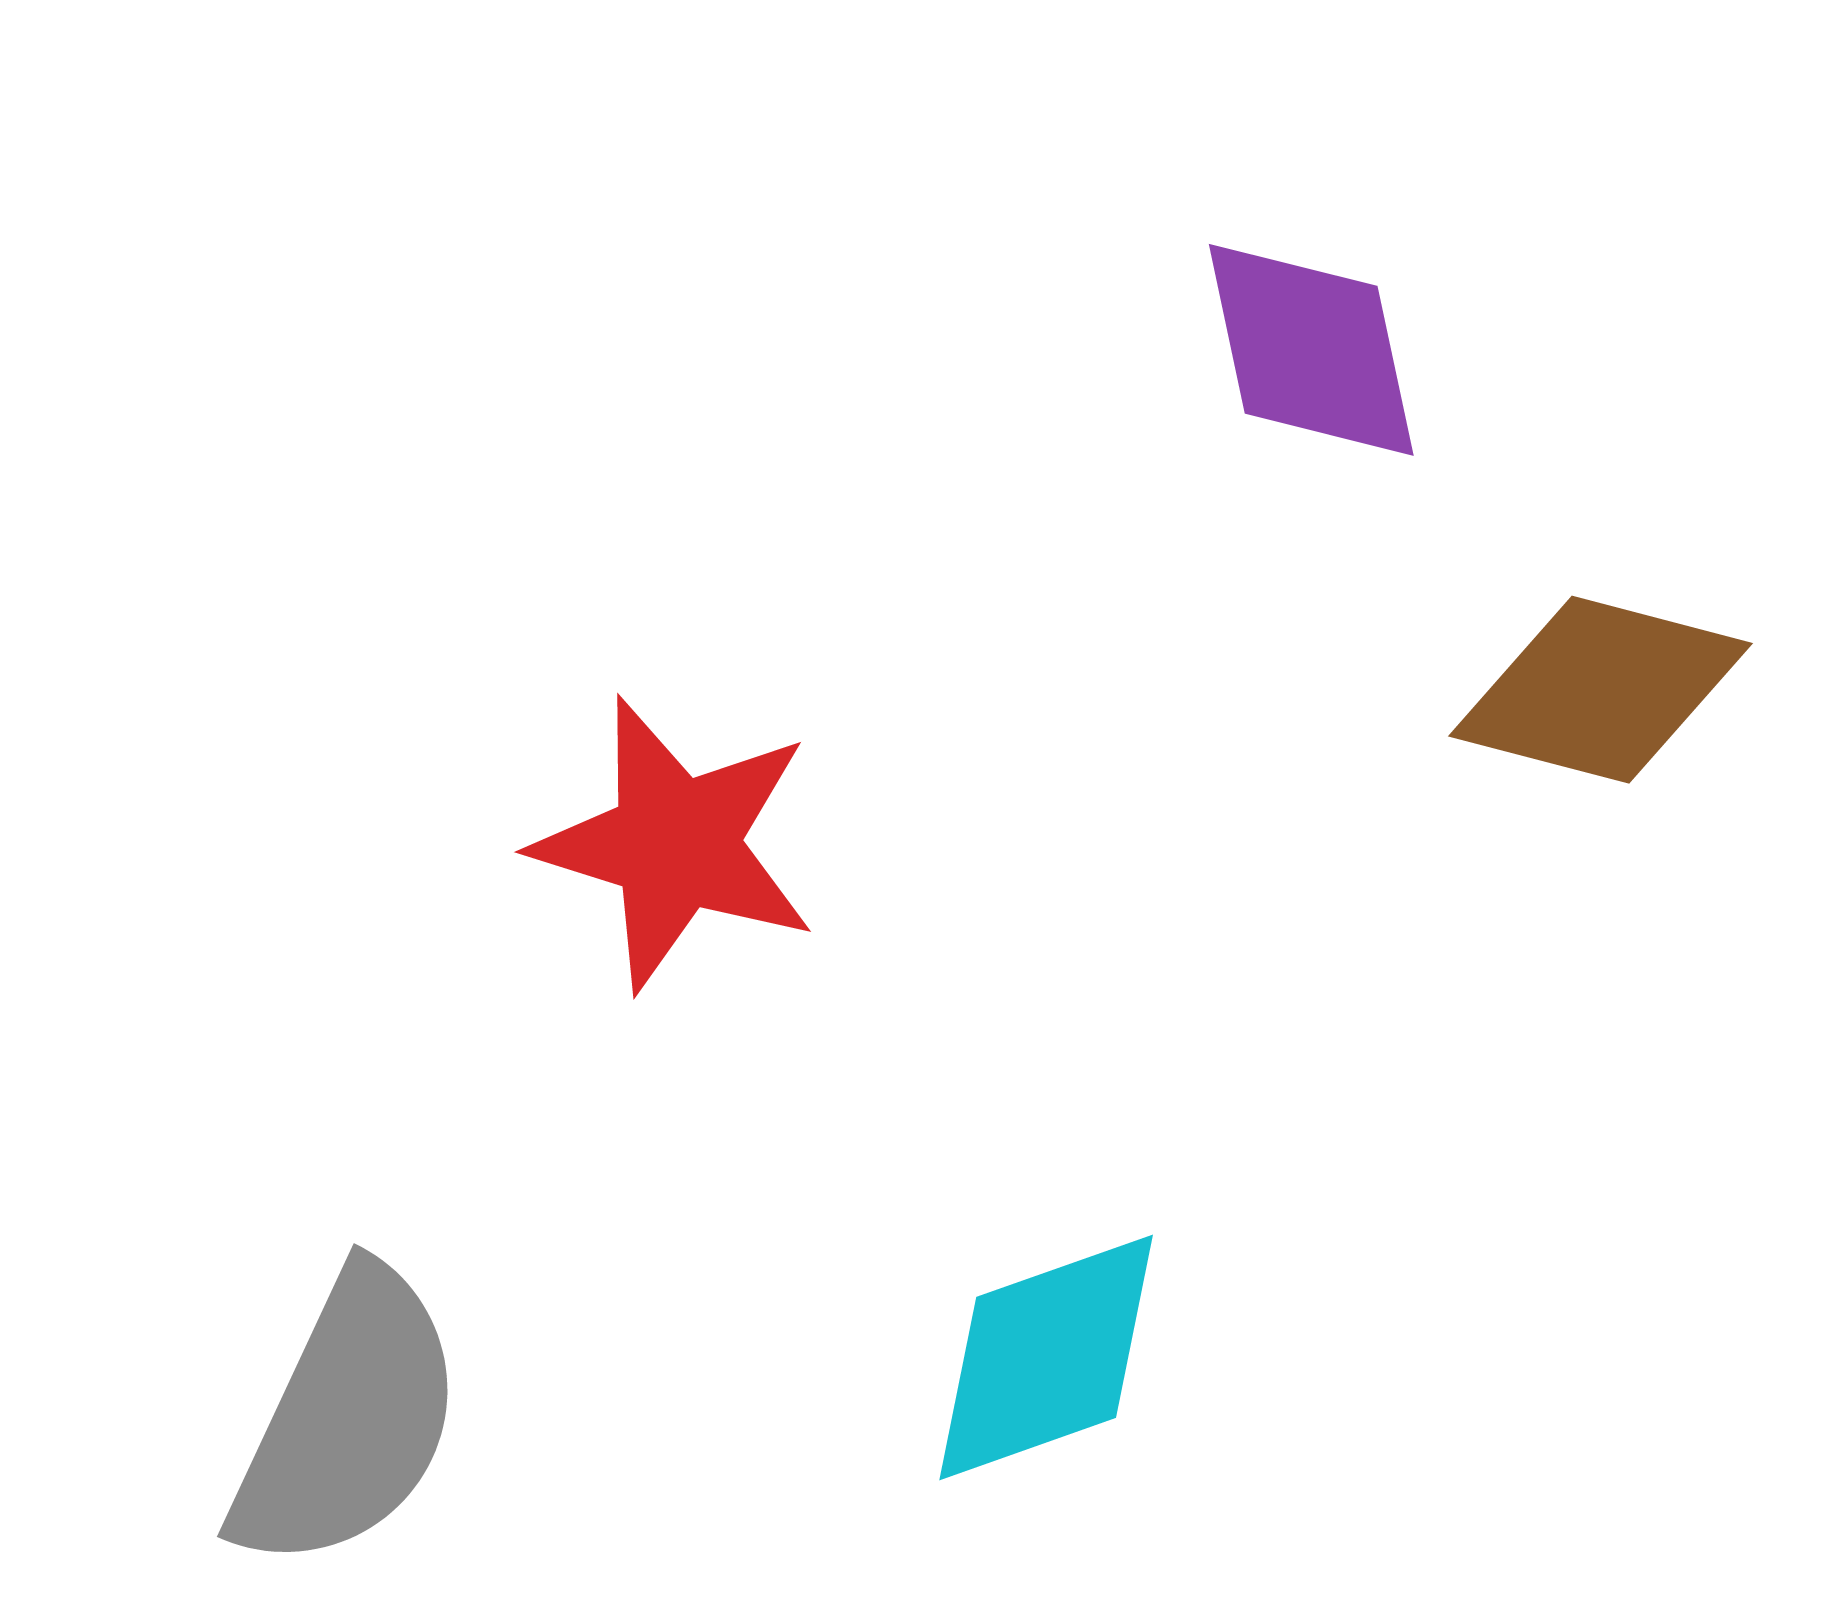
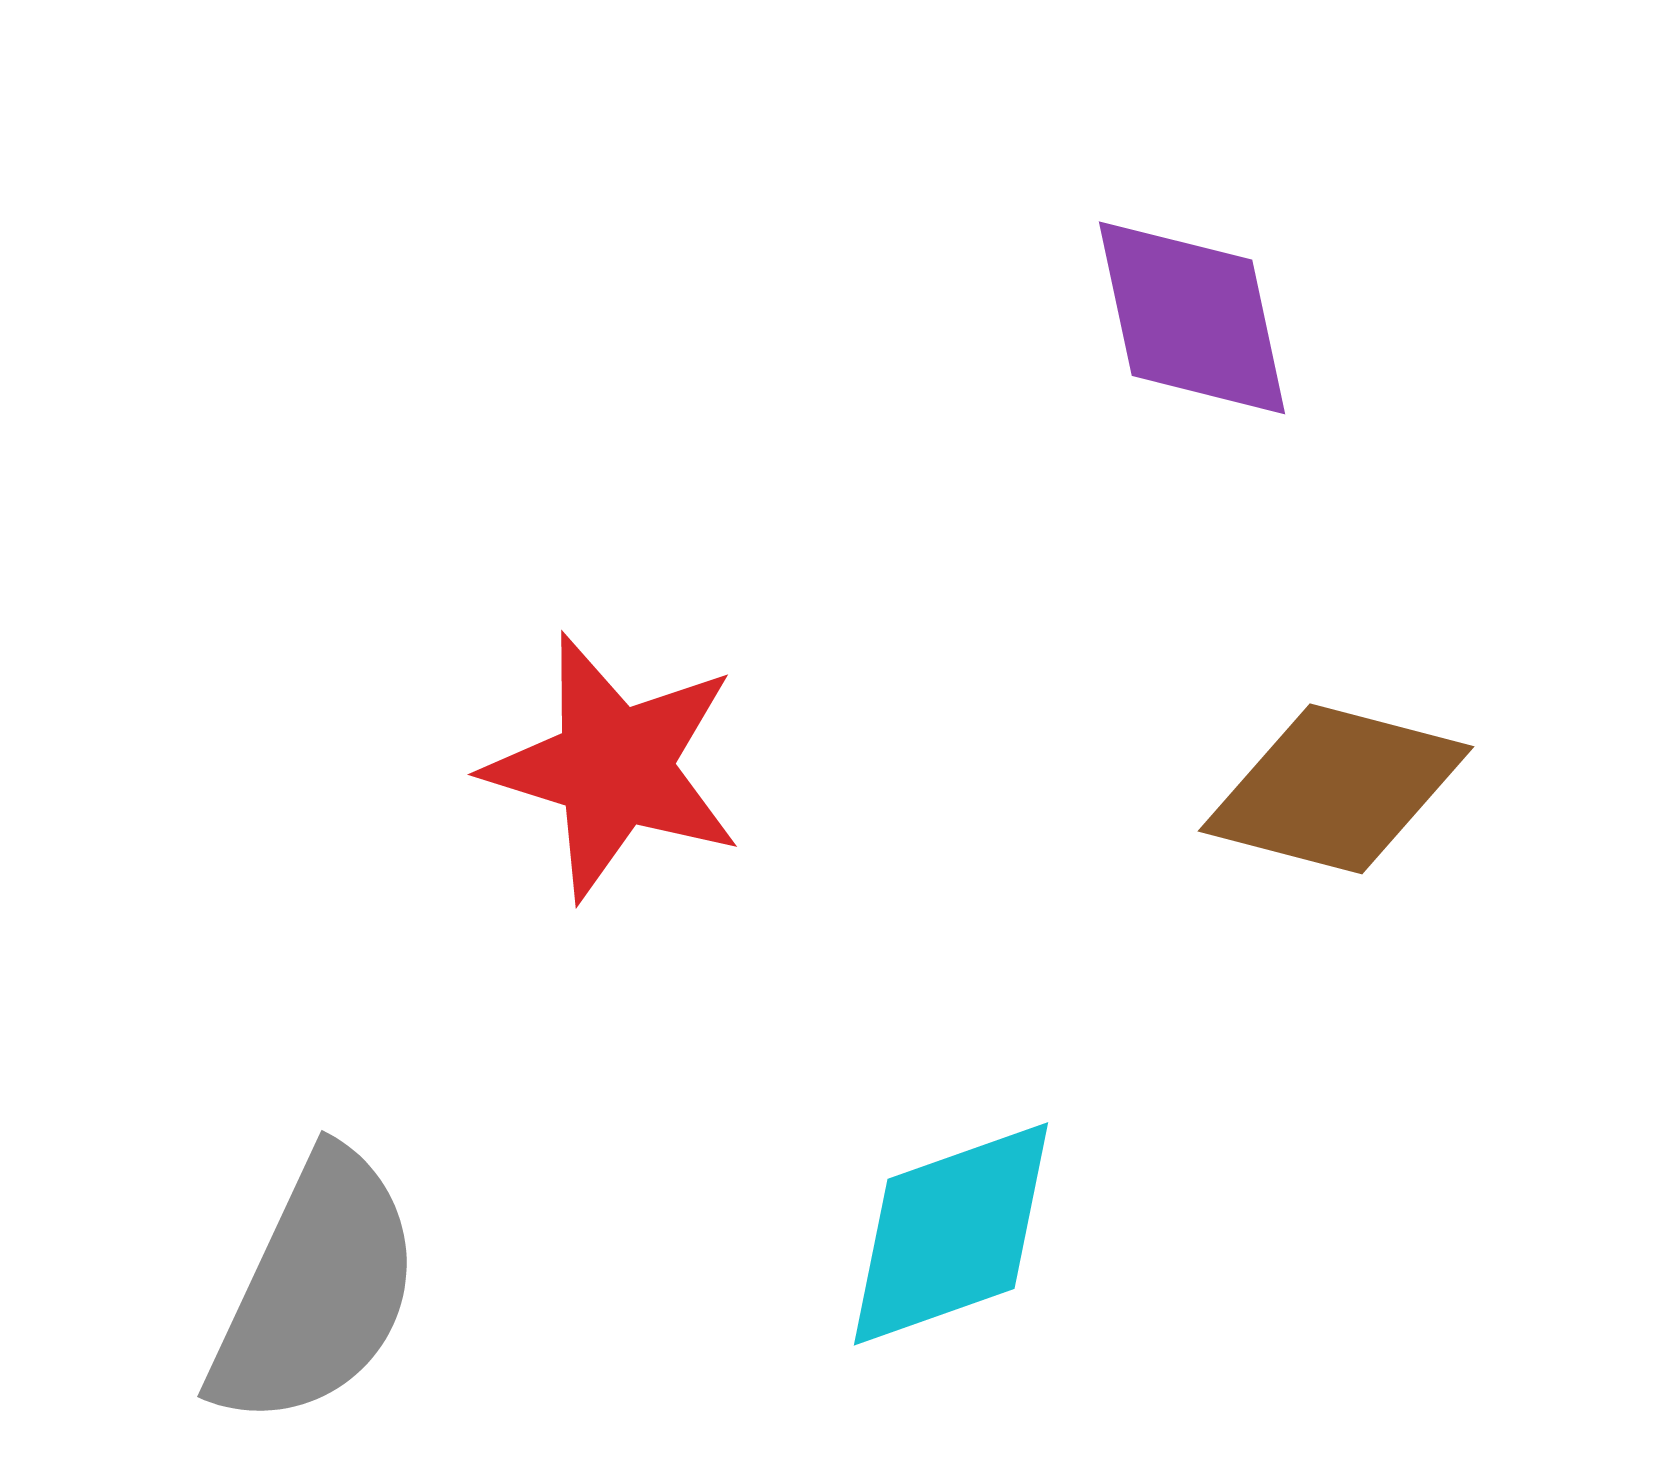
brown diamond: (1600, 690) -> (1336, 789), moved

